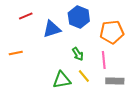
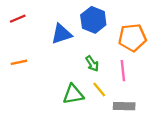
red line: (26, 16) -> (18, 19), moved
gray rectangle: (115, 81) -> (124, 106), moved

